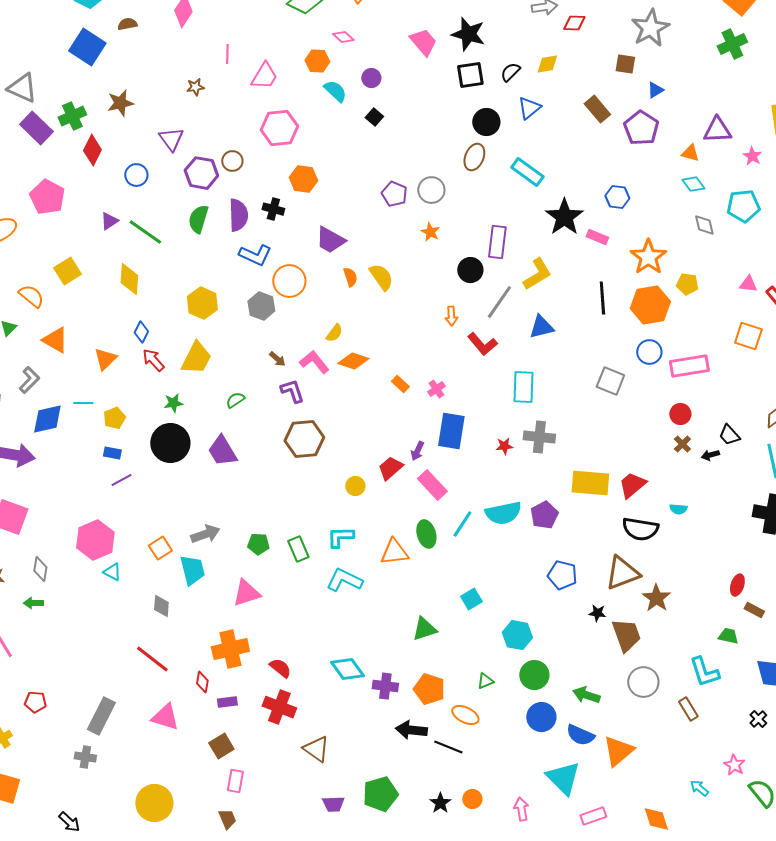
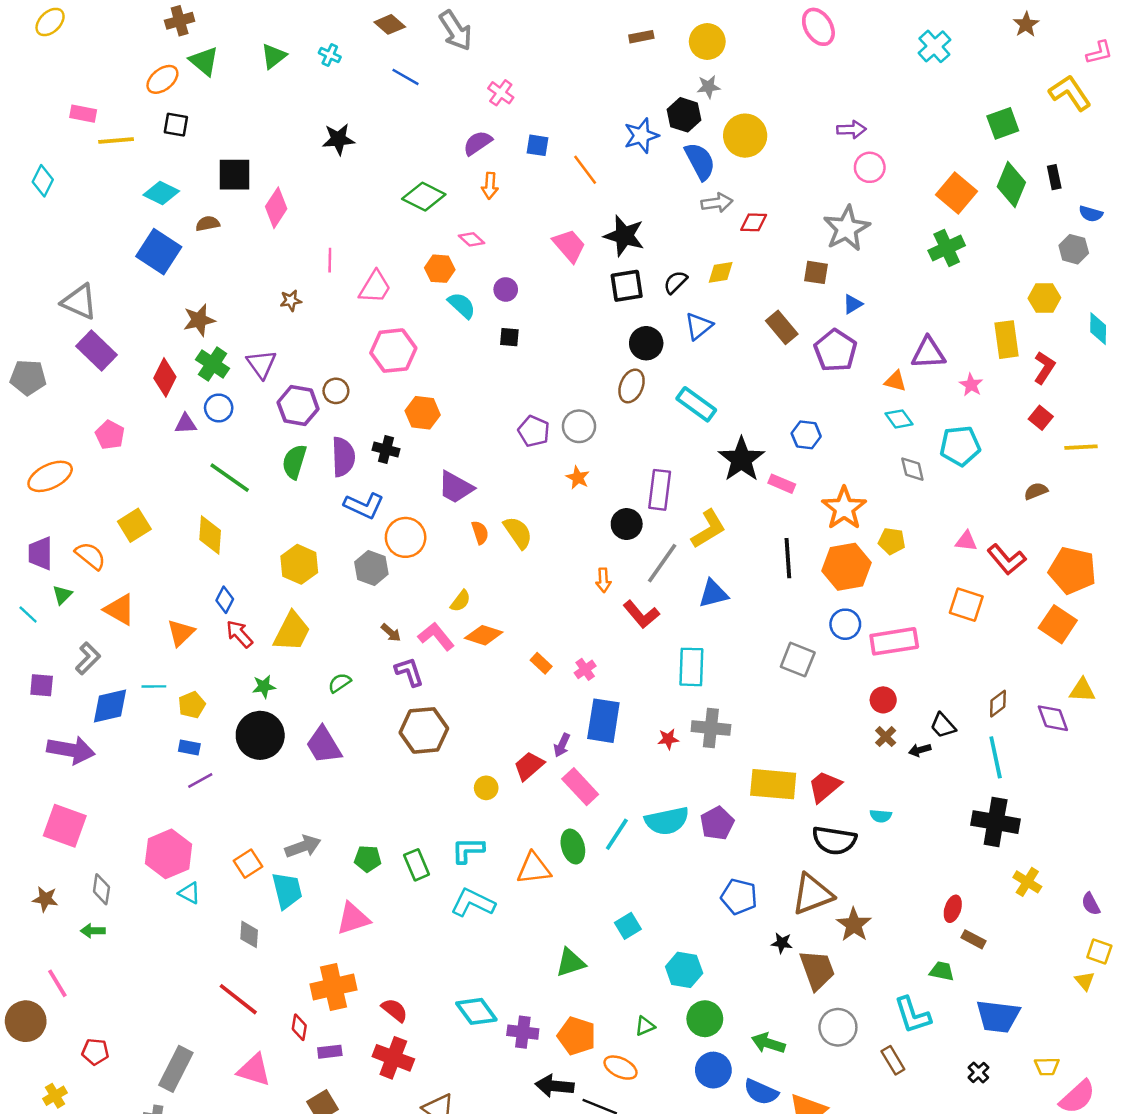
green cross: (72, 116) -> (213, 364), moved, turned -32
black square: (374, 117) -> (509, 337), turned -36
pink pentagon: (47, 197) -> (110, 435), size x0.7
purple triangle: (109, 221) -> (186, 424), moved, turned 30

